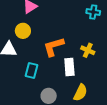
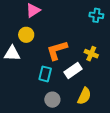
white rectangle: (69, 67) -> (73, 71), turned 60
cyan rectangle: (32, 71) -> (45, 74), moved

